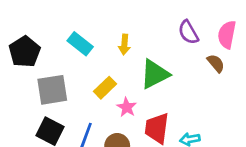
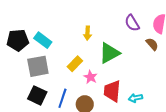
cyan rectangle: (80, 44) -> (43, 40), moved
black pentagon: (25, 52) -> (18, 40), turned 30

